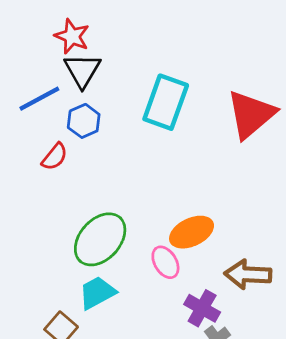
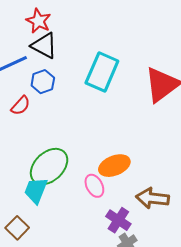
black triangle: (82, 70) -> (44, 46), turned -36
cyan trapezoid: (97, 293) -> (36, 190), moved, turned -44

